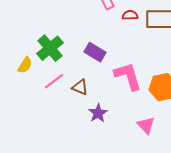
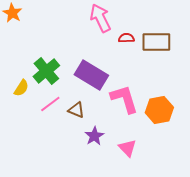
purple rectangle: (95, 52) -> (91, 75), size x1.5
pink triangle: (146, 125) -> (127, 148), moved

